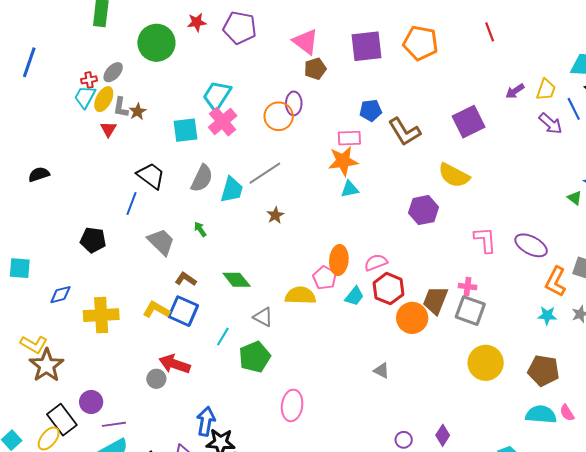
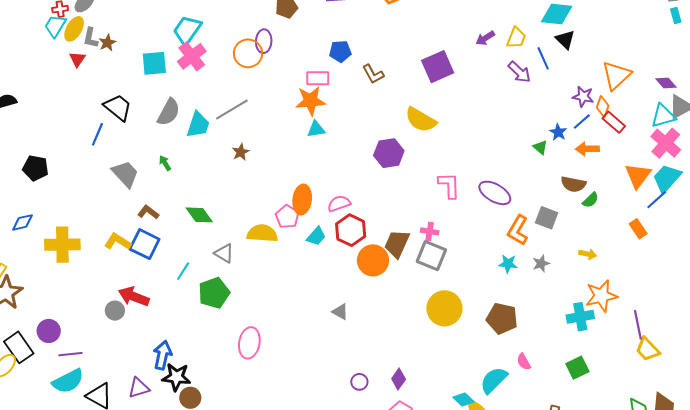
brown L-shape: (404, 132) -> (373, 74), size x0.7
black pentagon: (93, 240) -> (35, 168), moved
cyan semicircle: (541, 414) -> (494, 380), moved, turned -52

